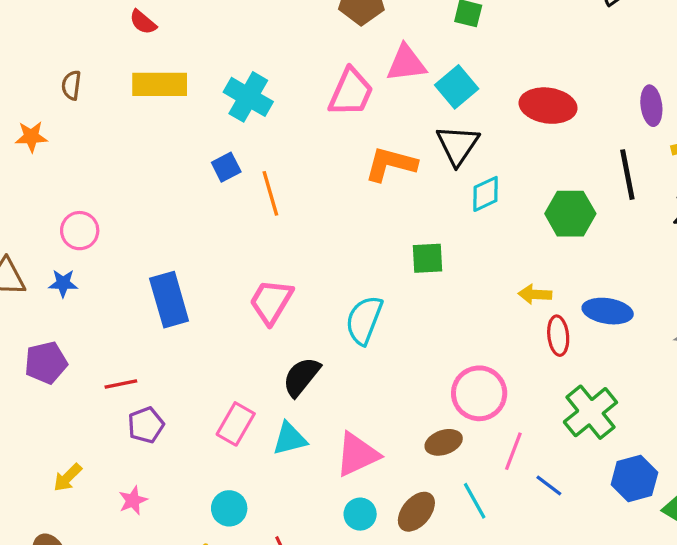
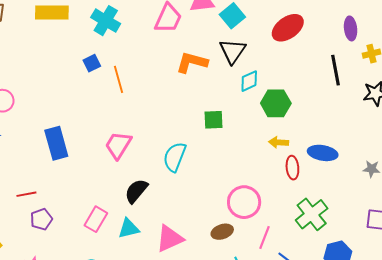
red ellipse: (548, 106) -> (288, 28), turned -44
green hexagon: (570, 214) -> (276, 103), moved

